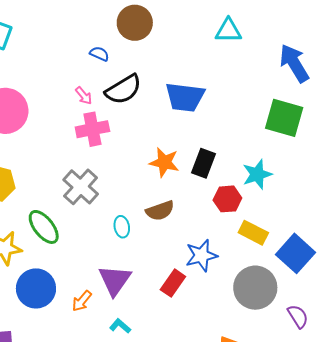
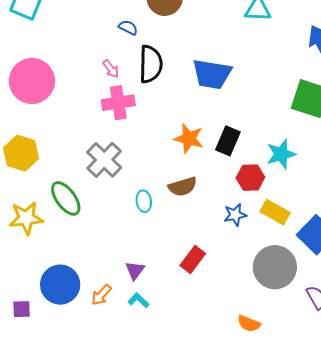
black semicircle: (123, 89) -> (151, 64), turned -60
blue star: (201, 255) -> (235, 215), moved, size x0.7
purple triangle: (115, 280) -> (135, 270), moved, size x0.6
blue circle: (36, 288) -> (60, 285), moved
orange arrow: (82, 301) -> (101, 295), moved

